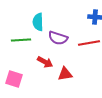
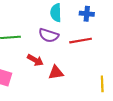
cyan semicircle: (38, 22) -> (56, 13), moved

